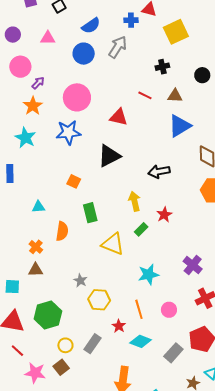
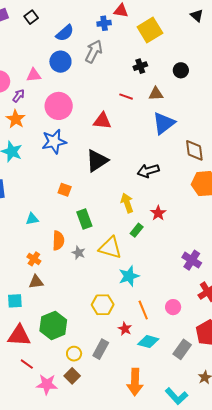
pink triangle: (48, 38) -> (34, 75), moved
cyan star: (148, 274) -> (129, 276), moved
gray star: (80, 281) -> (79, 253), moved

